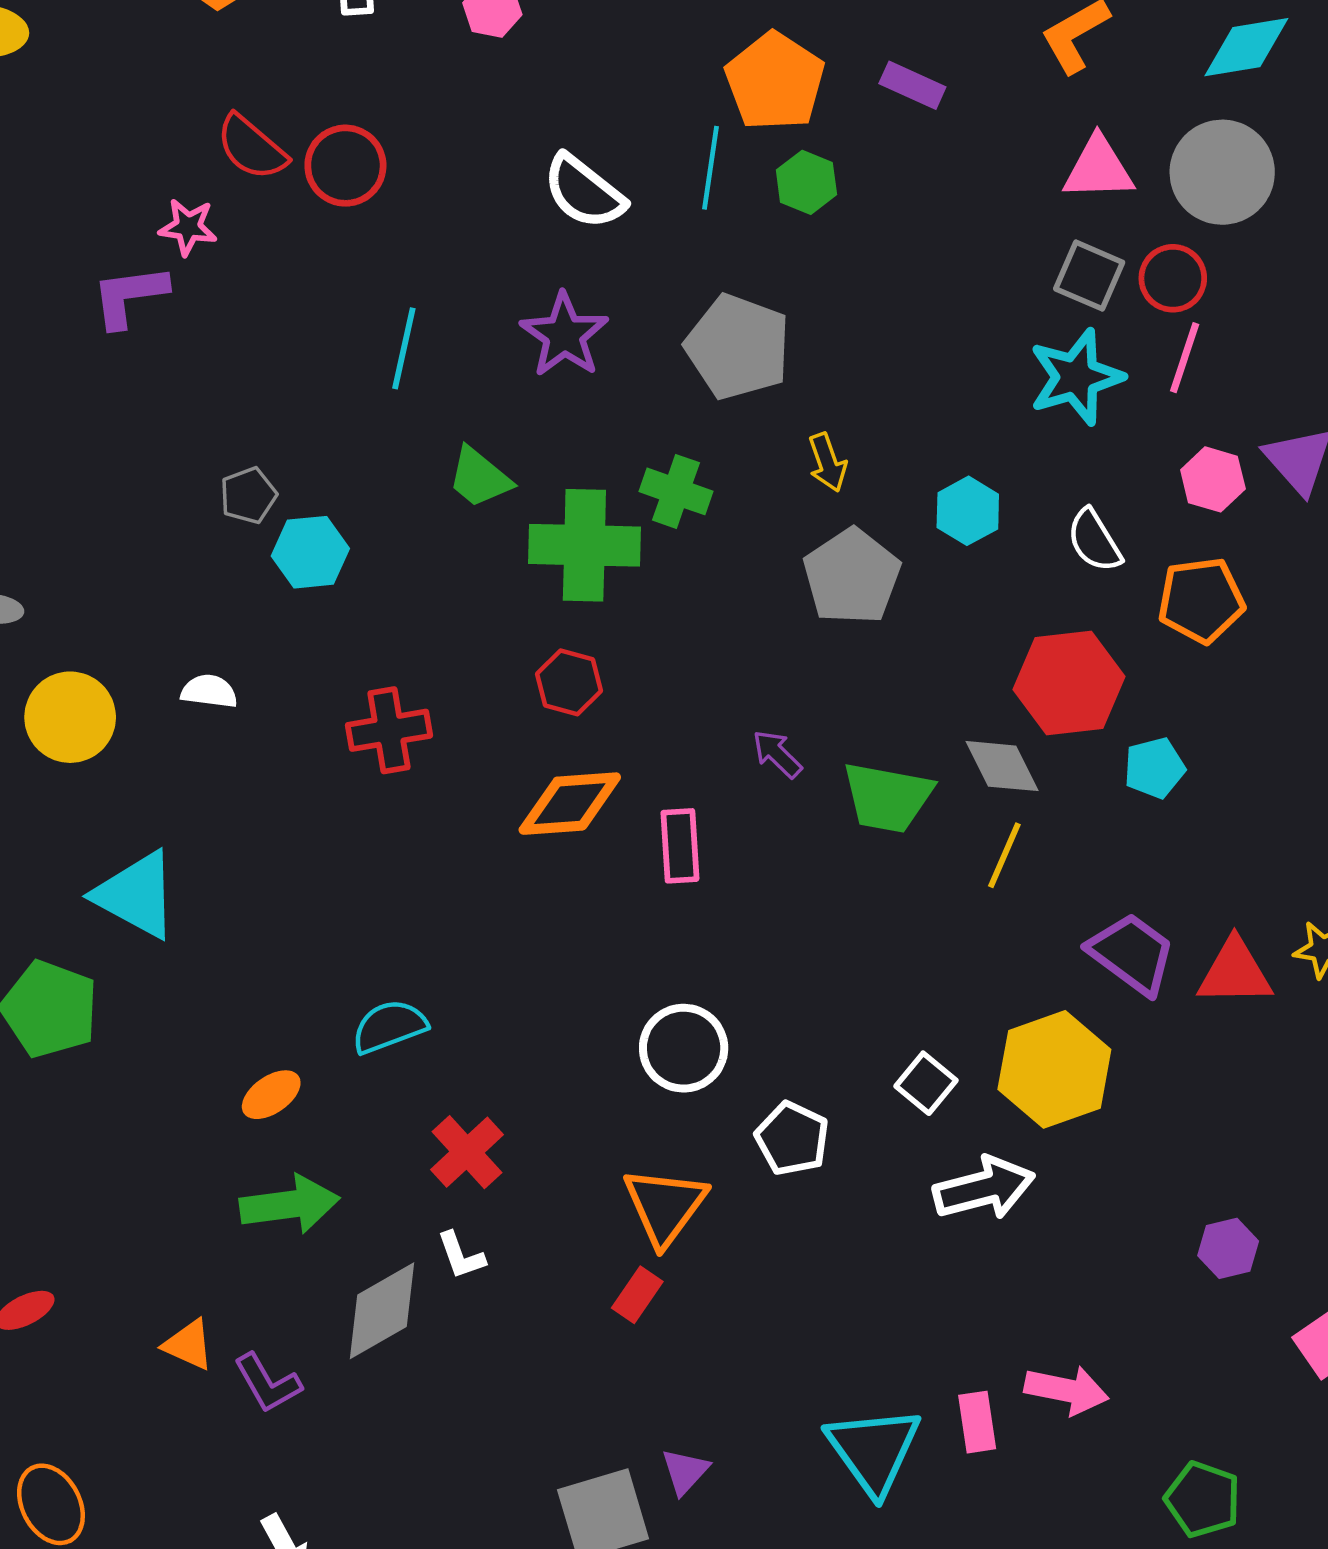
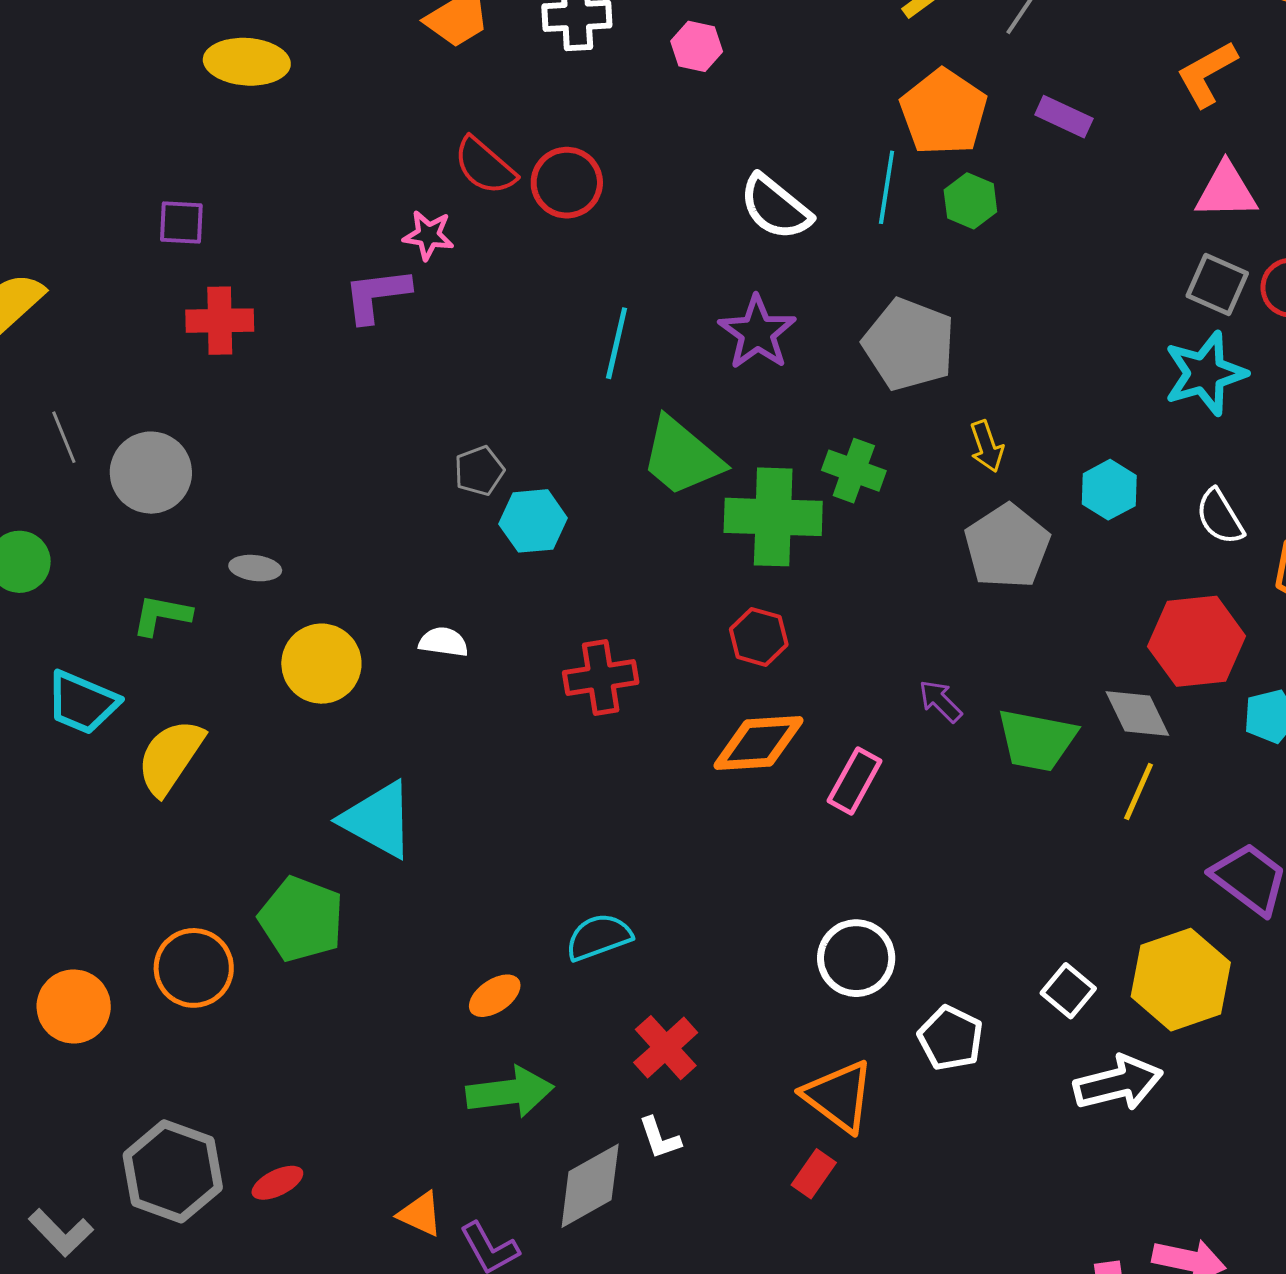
green trapezoid: (479, 477) -> (682, 457), size x1.5
pink rectangle: (680, 846) -> (855, 781), turned 32
orange triangle: (665, 1206) -> (839, 1096), turned -30

